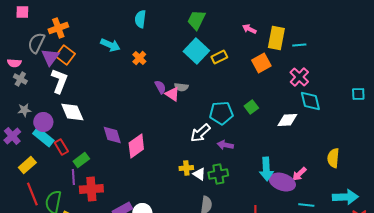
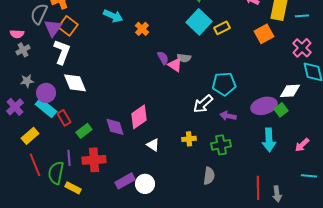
gray cross: (20, 79) -> (23, 50), turned 32
green square: (251, 107) -> (281, 110), moved
purple diamond: (112, 135) -> (115, 127), moved
white triangle: (199, 174) -> (153, 145), moved
purple line: (73, 177) -> (69, 158), moved
purple ellipse: (282, 182) -> (264, 106), moved, turned -35

